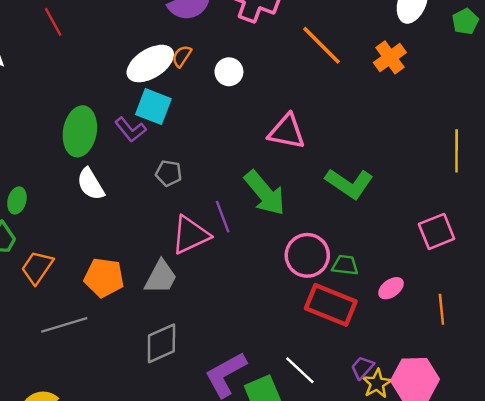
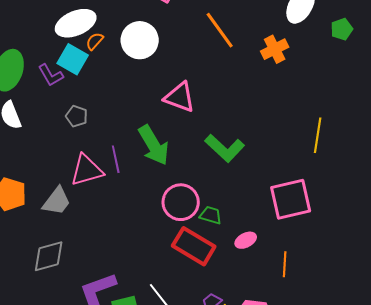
orange semicircle: (182, 56) -> (95, 41), moved
white circle: (229, 72) -> (140, 40), size x1.6
pink square: (437, 231) -> (291, 199), size x1.4

